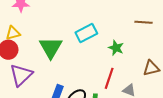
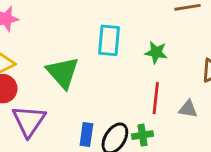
cyan rectangle: (86, 33) -> (109, 40), turned -45

